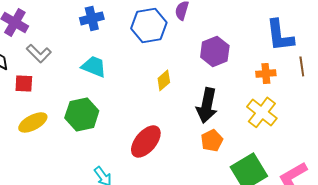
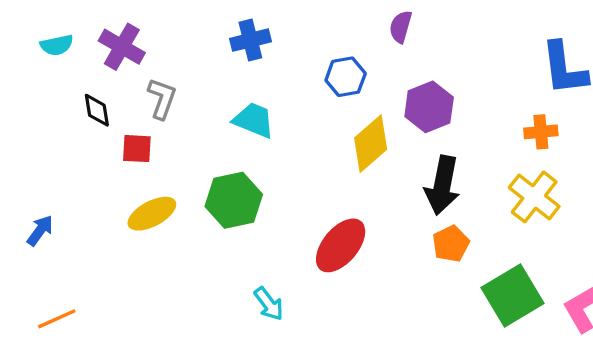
blue hexagon: (149, 25) -> (346, 77), moved, size x0.7
purple hexagon: (215, 51) -> (429, 107), moved
gray L-shape: (39, 53) -> (162, 98), turned -115
yellow diamond: (164, 80) -> (371, 144), size x1.6

